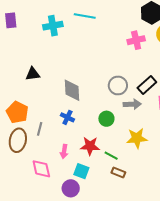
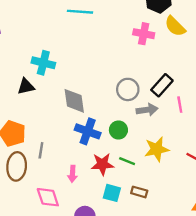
cyan cross: (53, 26) -> (43, 63), moved, turned 30
pink cross: (136, 40) -> (144, 34), turned 30
blue cross: (67, 117) -> (88, 131), moved, size x1.5
green line: (111, 156) -> (127, 161), moved
cyan square: (81, 171) -> (112, 193), moved

